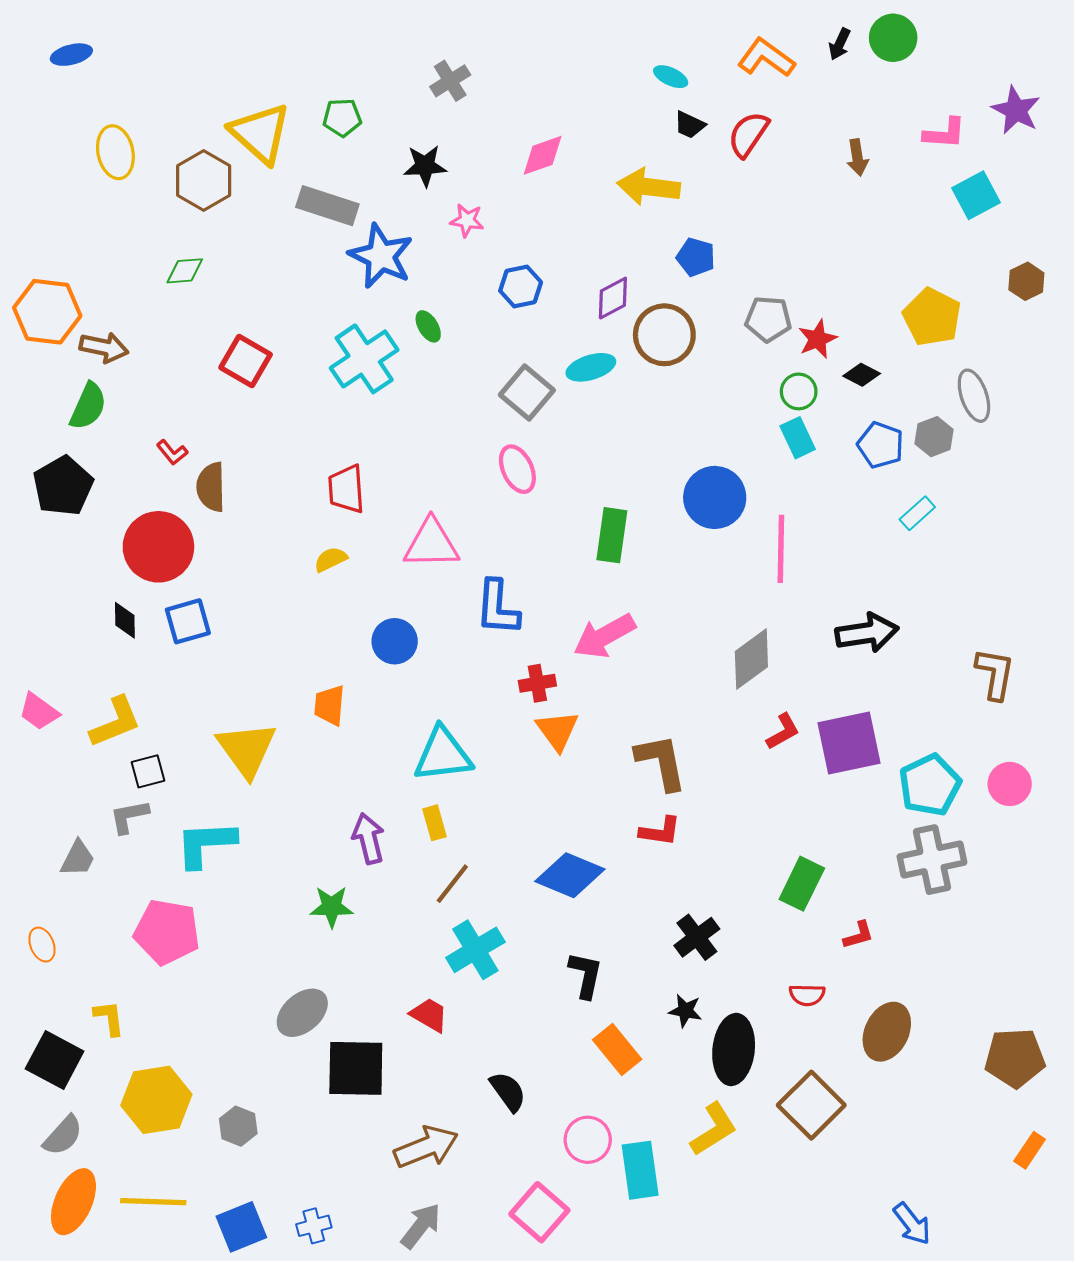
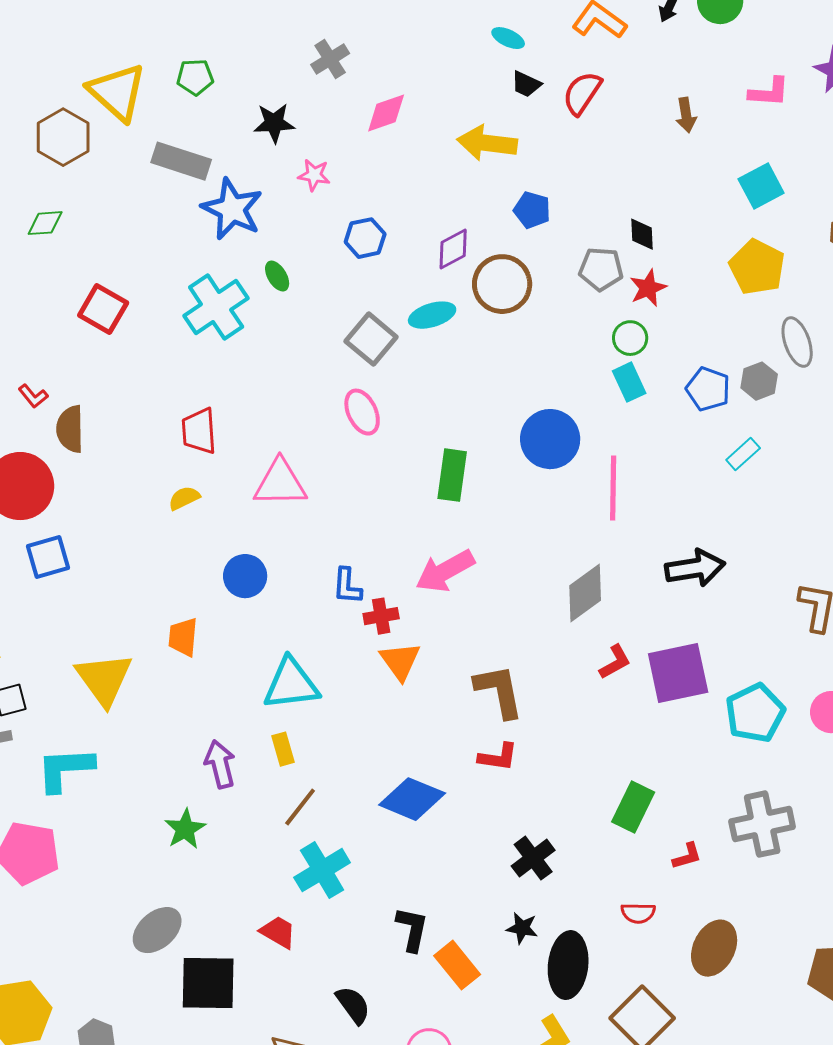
gray cross: (450, 81) -> (330, 59), moved
cyan square: (976, 195) -> (761, 186), moved
black diamond: (862, 375) -> (642, 234), moved, turned 60
blue L-shape: (497, 608) -> (347, 586), moved, size x0.7
gray cross: (932, 860) -> (762, 824), moved
green star: (332, 907) -> (185, 829), turned -30
black L-shape: (586, 975) -> (412, 929), moved

